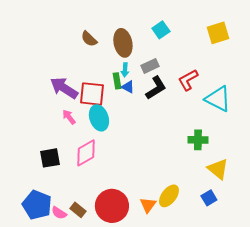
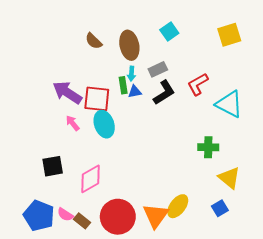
blue triangle: (128, 87) -> (135, 92), turned -40
pink diamond: (86, 153) -> (90, 179), moved
orange triangle: (148, 205) -> (156, 216), size x1.5
pink semicircle: (59, 213) -> (65, 215), moved

